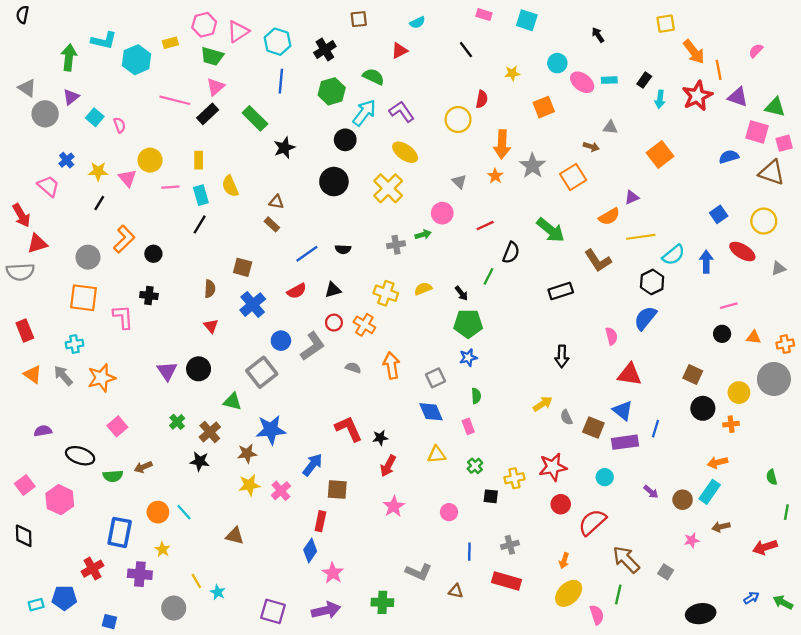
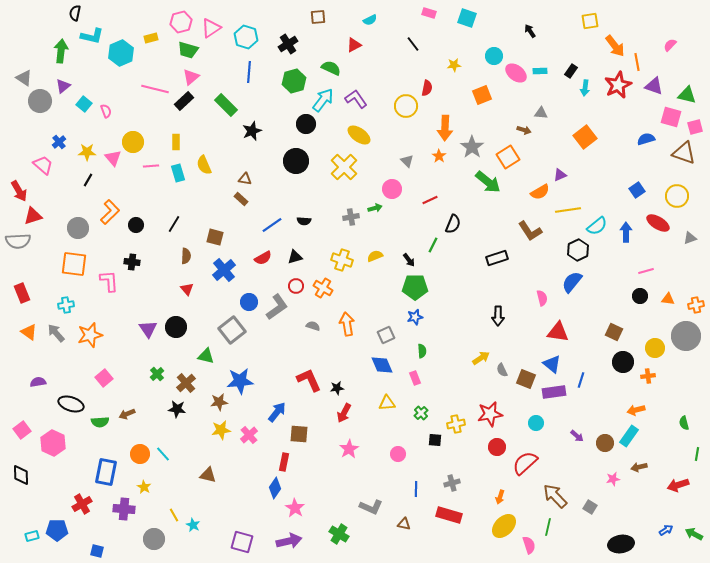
black semicircle: (23, 15) -> (75, 13), moved
black line: (200, 224) -> (174, 224), moved
green arrow: (551, 230) -> (488, 182), moved
green cross: (382, 602) -> (339, 534), turned 30

